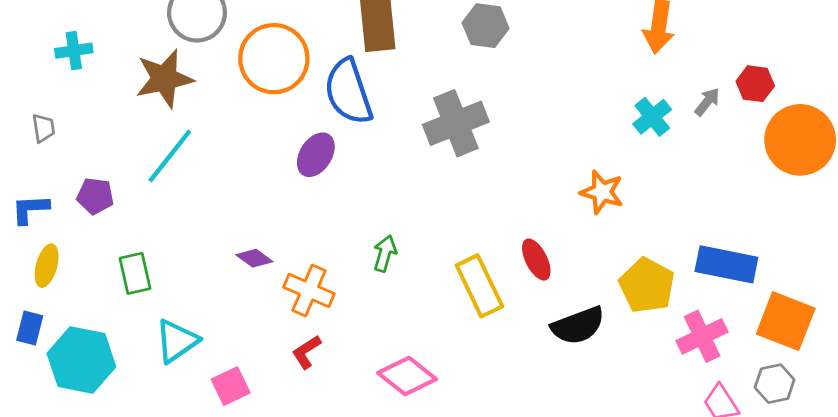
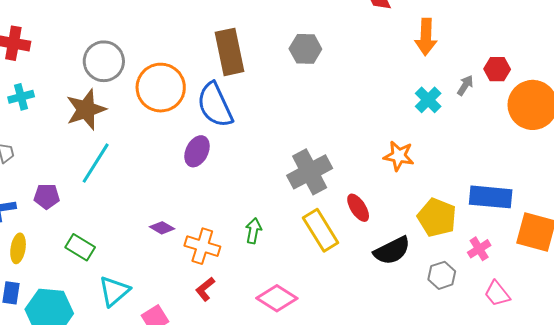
gray cross: (456, 123) -> (310, 172), moved
green arrow: (385, 253) -> (253, 231), moved
green rectangle: (135, 273) -> (80, 247), turned -40
pink cross: (702, 336) -> (479, 249), size x0.7
gray hexagon: (775, 384) -> (442, 275), moved

